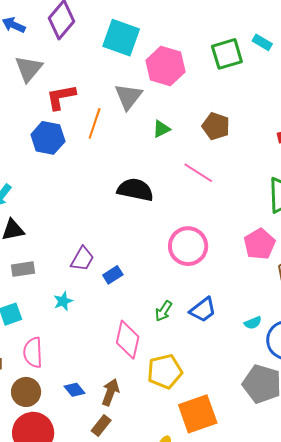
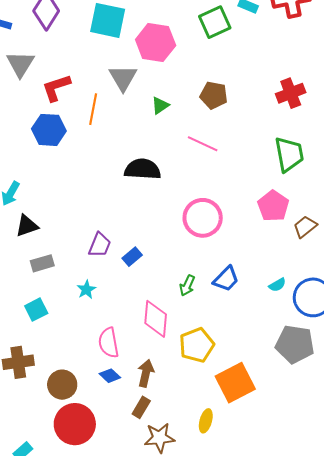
pink semicircle: (33, 352) -> (109, 343), moved

